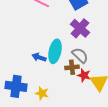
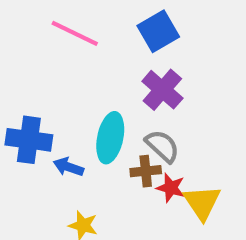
blue arrow: (39, 57) -> (69, 167), moved
blue cross: (16, 86) -> (29, 140), moved

